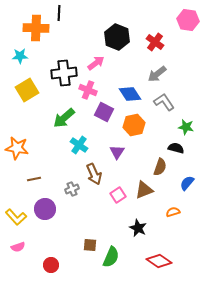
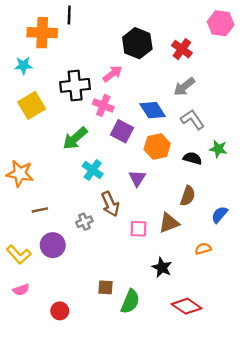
black semicircle: (176, 148) -> (192, 158), moved
pink square: (118, 195) -> (138, 229), turned 35

